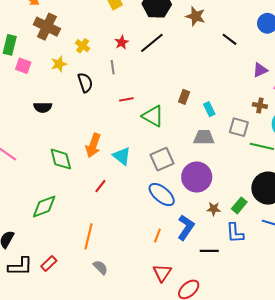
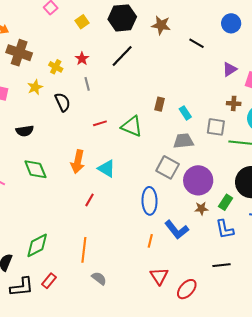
red star: (122, 42) -> (82, 59), moved
red line: (126, 99) -> (100, 123), moved
green diamond: (61, 159) -> (35, 169), moved
gray square: (162, 159) -> (168, 167), moved, turned -30
purple circle: (197, 177) -> (198, 180), moved
blue ellipse: (162, 195) -> (150, 201), turned 56
green diamond: (44, 207) -> (37, 245), moved
blue L-shape: (186, 227) -> (177, 230), turned 115
black line: (209, 251) -> (222, 265), moved

